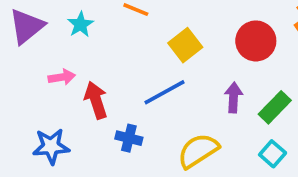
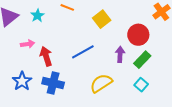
red circle: (256, 41) -> (138, 35), moved
yellow square: (185, 45) -> (102, 19), moved
blue cross: (129, 138) -> (53, 83), moved, size x1.5
blue star: (51, 146) -> (22, 81), turned -30

